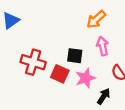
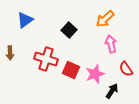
black square: (75, 56) -> (69, 30), moved, turned 35

